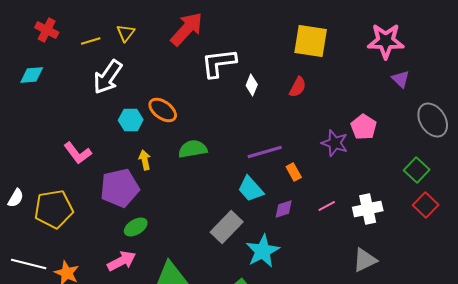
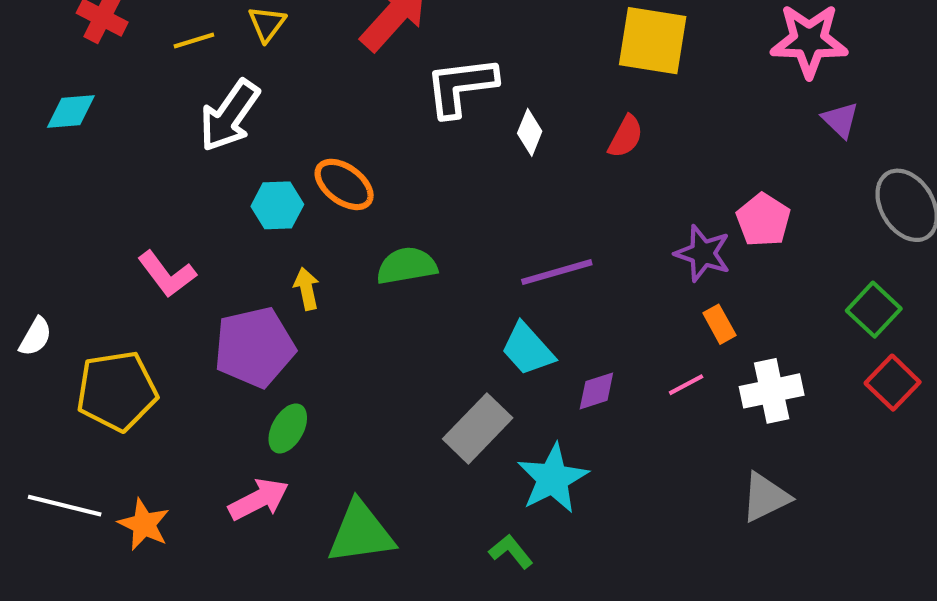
orange rectangle: (294, 172) -> (719, 324), moved
white semicircle: (16, 198) -> (35, 337), moved
green ellipse: (136, 227) -> (288, 428), turned -30

